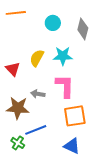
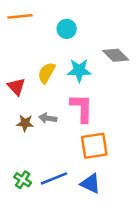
gray diamond: (83, 29) -> (116, 55), moved, turned -60
brown star: (18, 108) -> (25, 123), moved, size x0.6
blue line: (36, 130) -> (54, 178), moved

